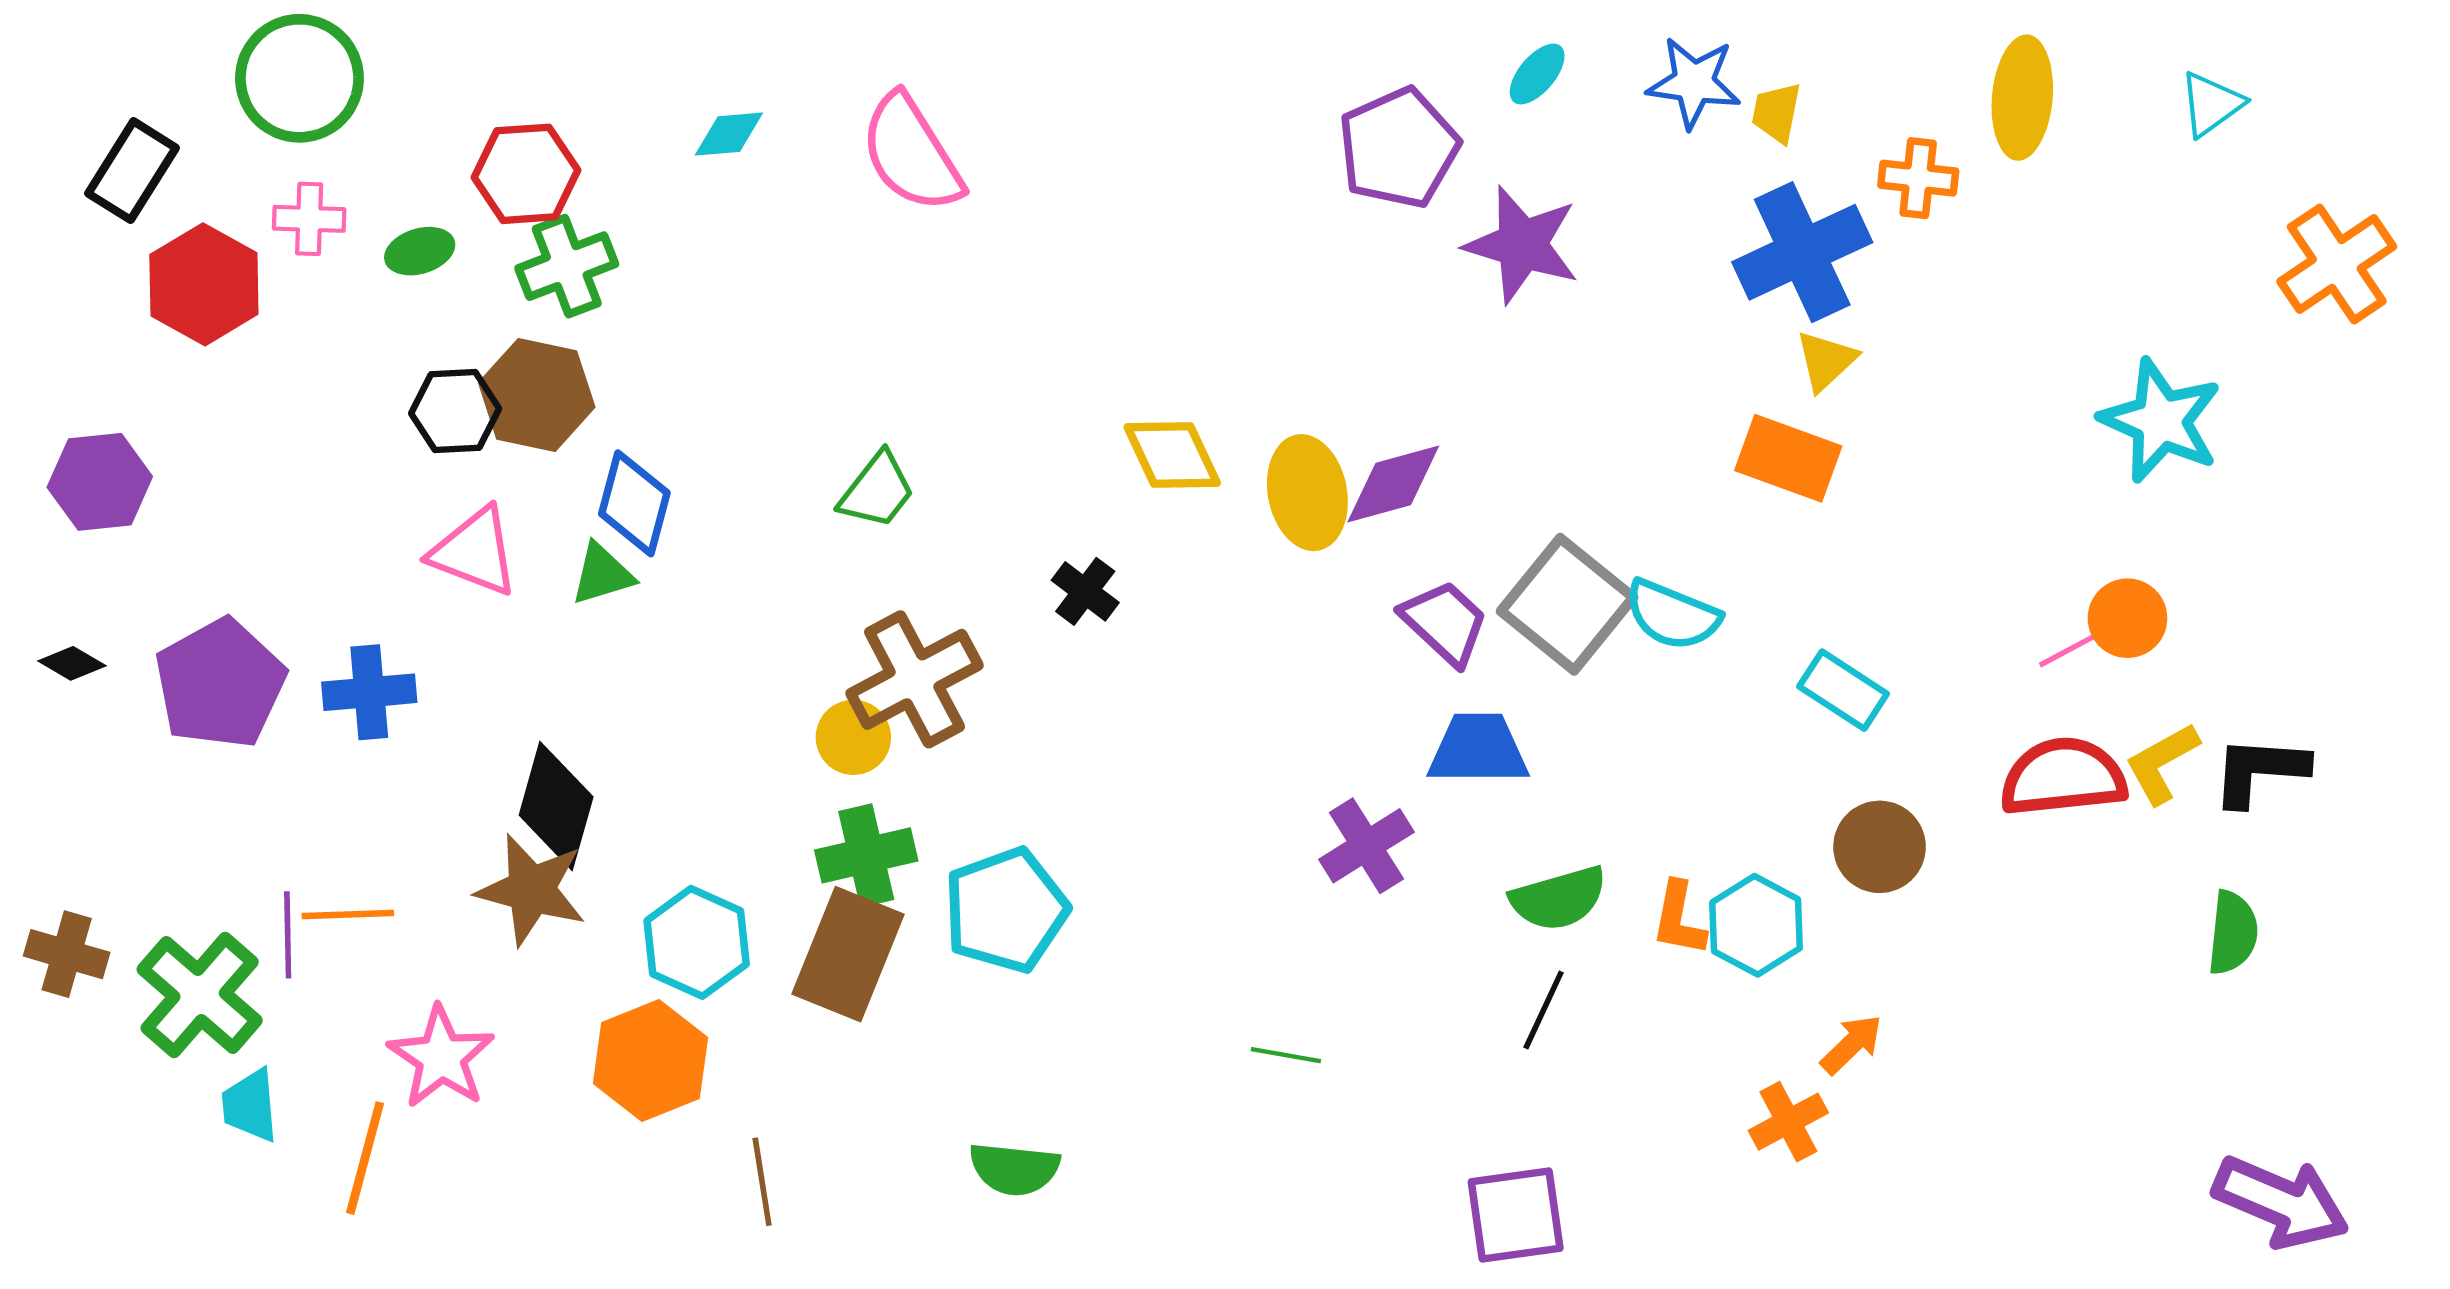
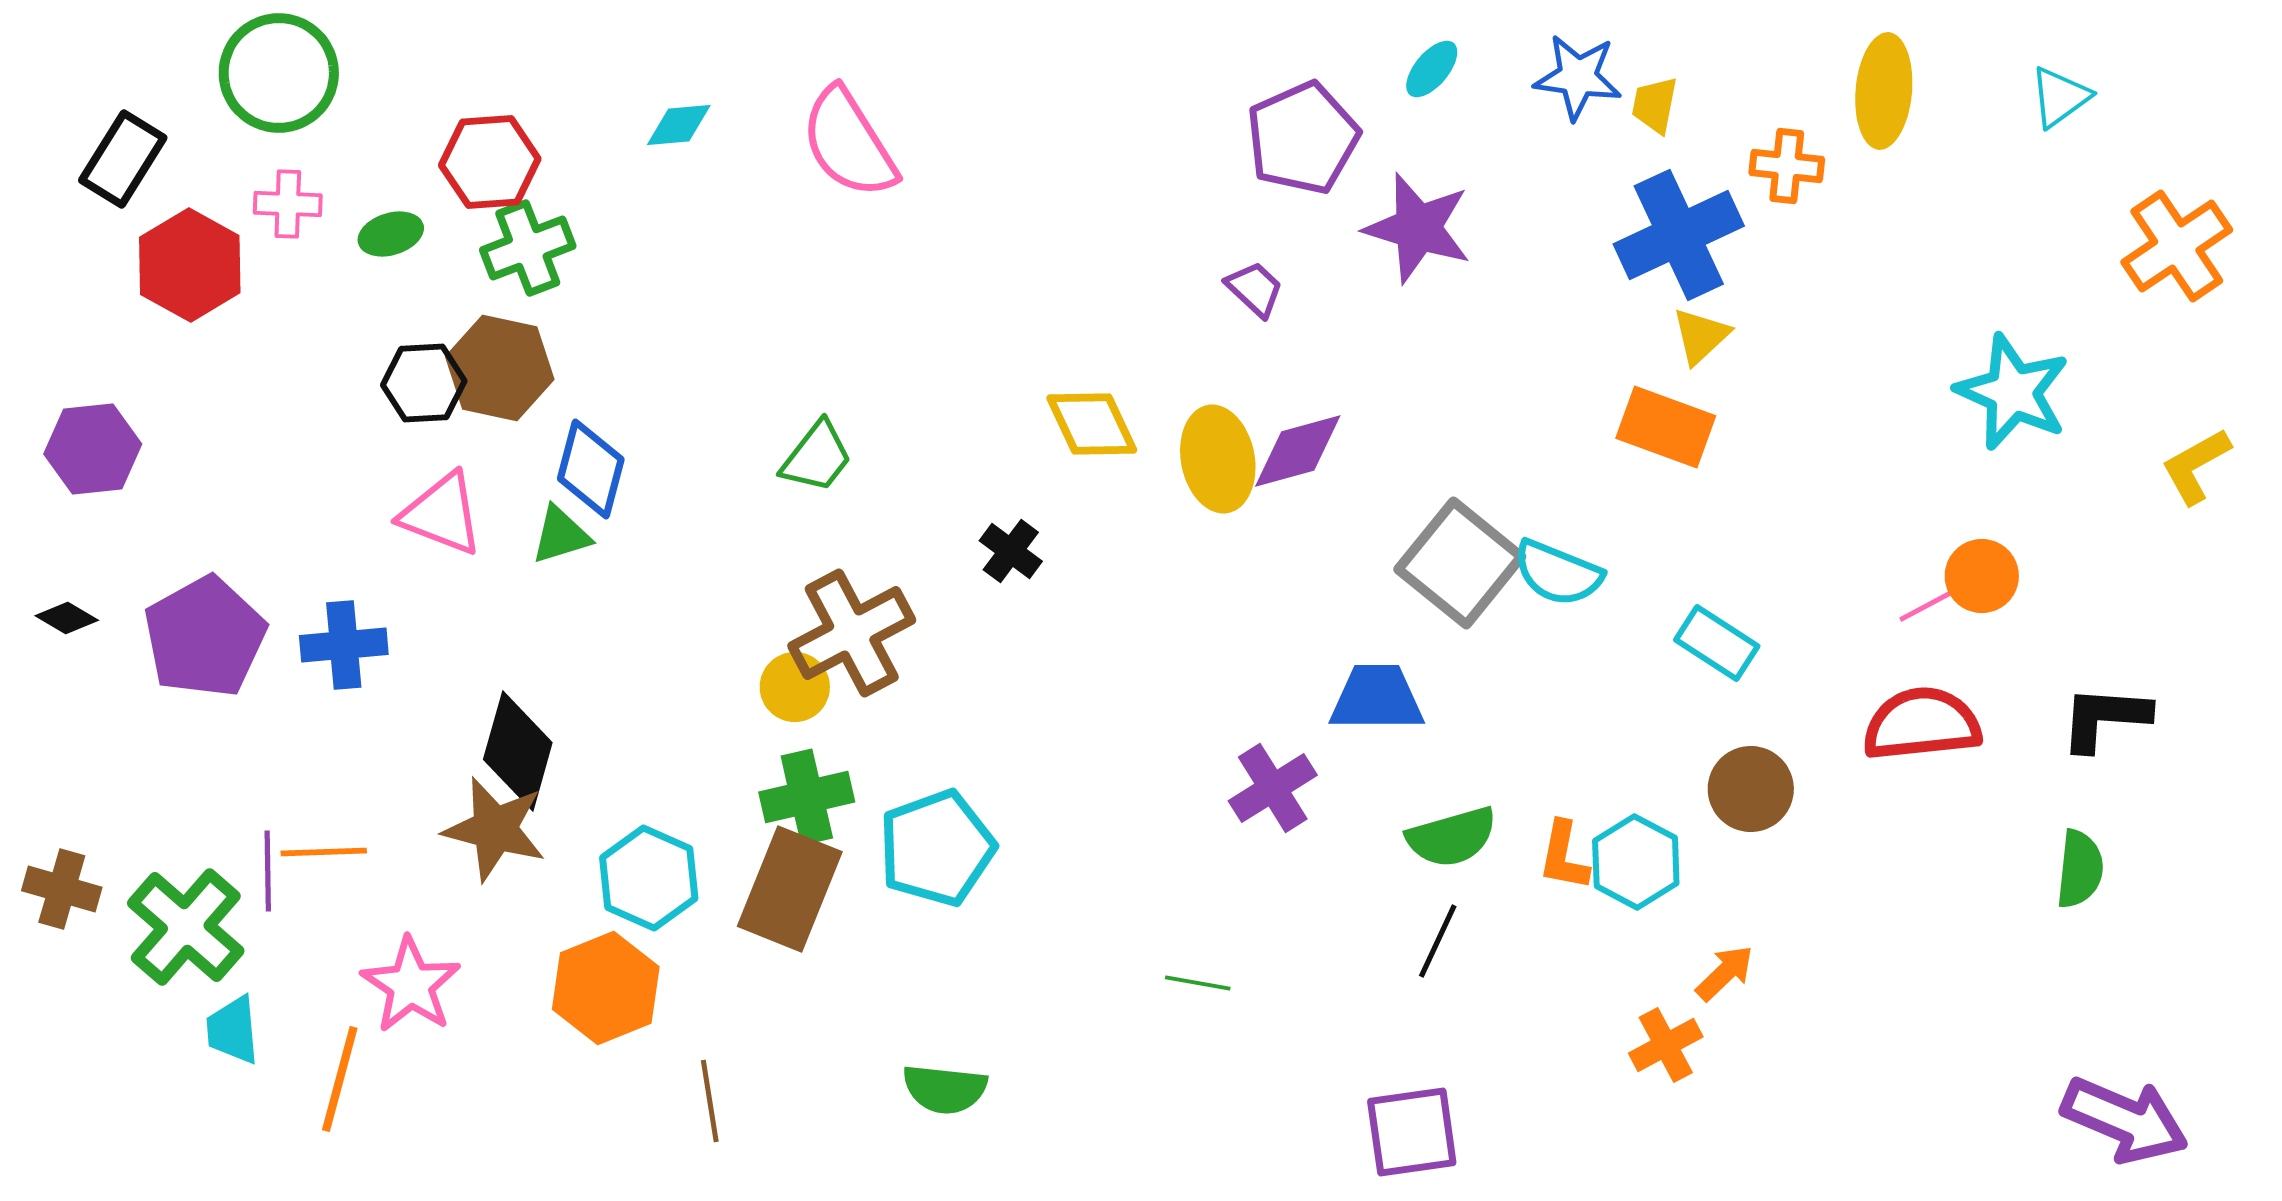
purple trapezoid: (1445, 622) -> (1255, 289), moved, size x0.7
yellow L-shape: (2162, 763) -> (2196, 466), moved

